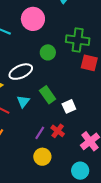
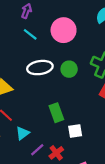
white ellipse: (21, 72) -> (40, 68), moved
cyan triangle: (23, 102) -> (23, 133), moved

